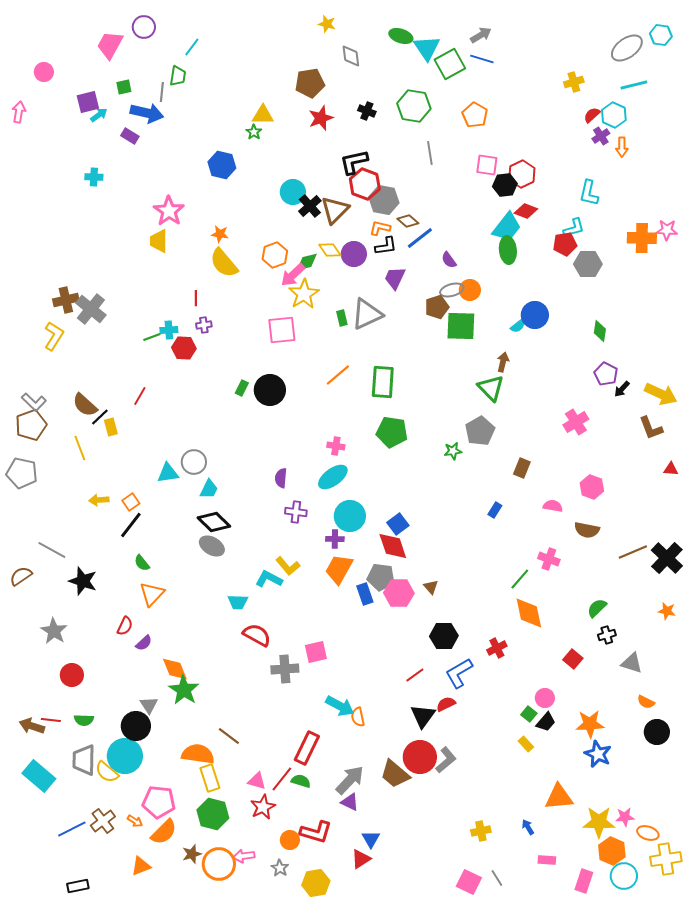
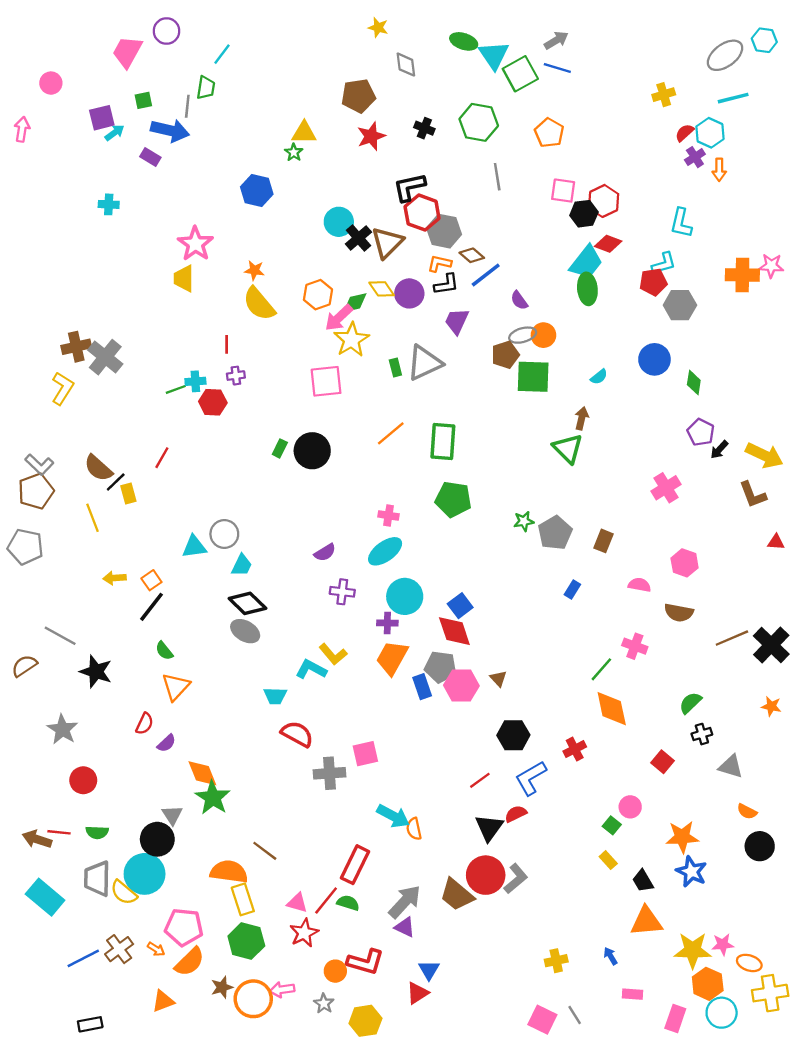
blue circle: (535, 315) -> (654, 359), moved
gray pentagon: (480, 431) -> (555, 533), moved
purple semicircle: (281, 478) -> (325, 552), turned -126
black trapezoid: (546, 722) -> (643, 881), moved, turned 110

